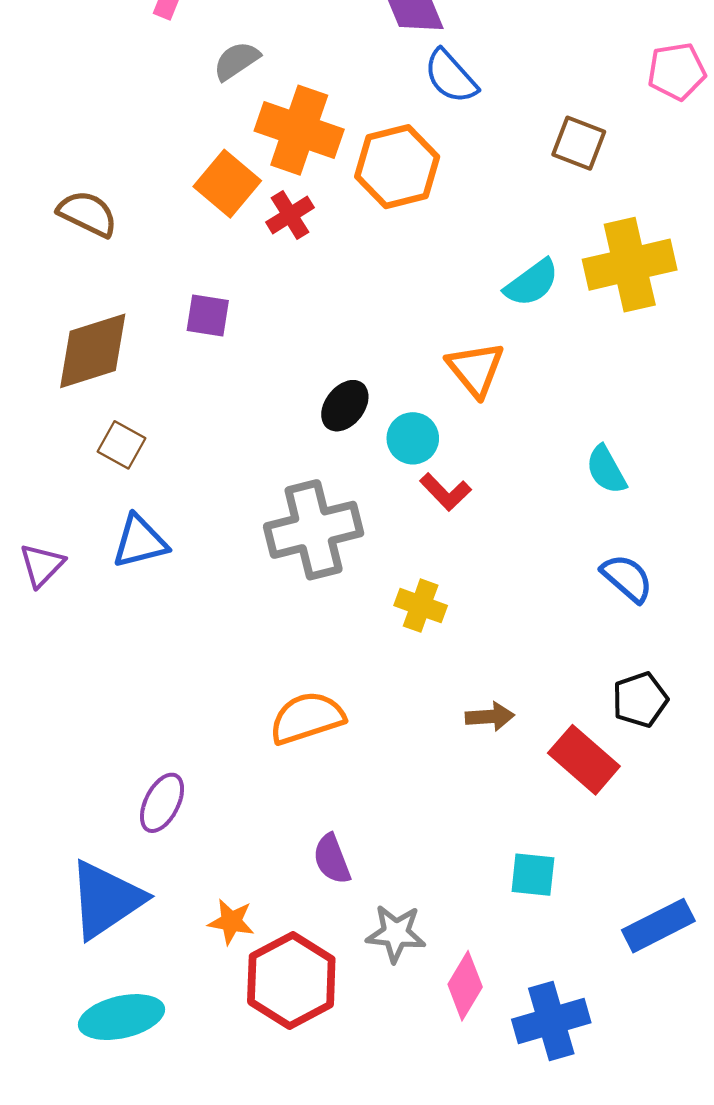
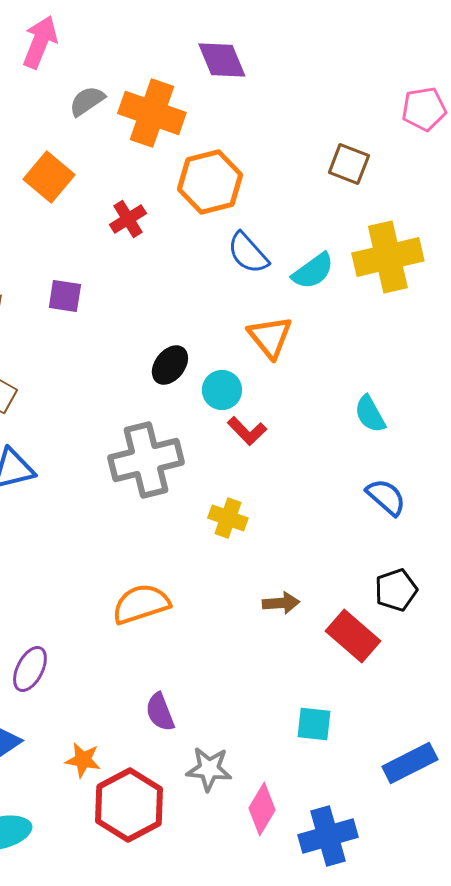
blue semicircle: (451, 77) -> (248, 253), moved
orange cross: (299, 130) -> (152, 113), moved
orange square: (227, 184) -> (49, 177), moved

